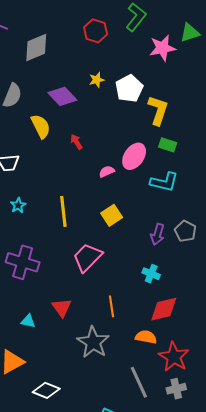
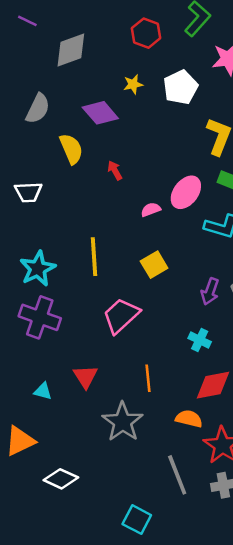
yellow star: (97, 80) -> (133, 84), moved
white pentagon: (129, 88) -> (181, 87), moved
cyan star: (18, 205) -> (38, 269), moved, size x1.8

